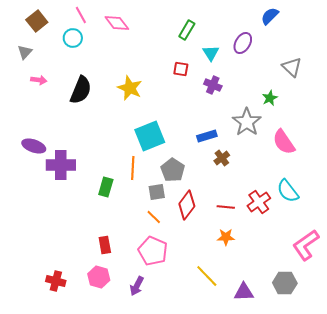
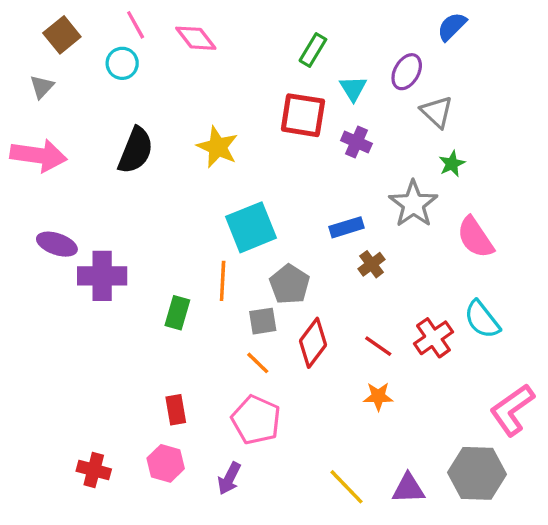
gray triangle: (292, 67) -> (437, 112), moved
red square: (181, 69) -> (303, 115), size x1.8
pink arrow: (39, 80) -> (38, 155), moved, size x2.0
red line: (226, 207) -> (378, 346), turned 30
yellow line: (207, 276) -> (346, 487), moved
gray hexagon: (285, 283) -> (477, 473), size x1.4

